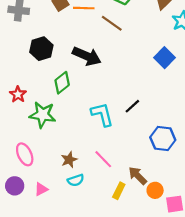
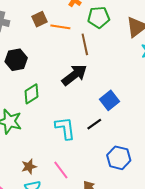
brown line: (112, 23) -> (85, 44), turned 35
black arrow: (87, 56) -> (74, 75), moved, turned -68
blue square: (164, 58) -> (110, 100), moved

